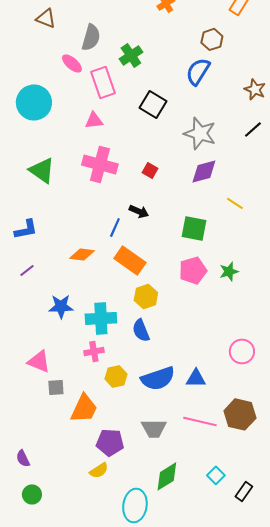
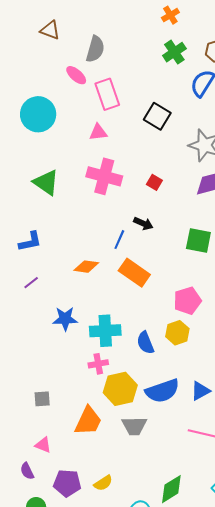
green cross: (131, 55) -> (174, 52), moved
pink pentagon: (193, 270) -> (187, 301), moved
yellow hexagon: (146, 296) -> (177, 333), moved
pink triangle: (39, 361) -> (43, 445), moved, size x0.7
yellow hexagon: (116, 376) -> (120, 389), size x1.5
blue triangle: (196, 378) -> (200, 391), turned -30
gray square: (56, 387) -> (42, 399), moved
gray trapezoid: (154, 428) -> (134, 426), moved
purple pentagon: (110, 442) -> (67, 483), moved

